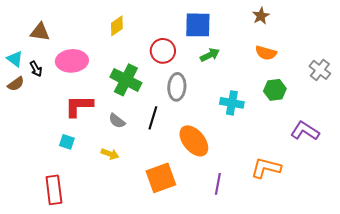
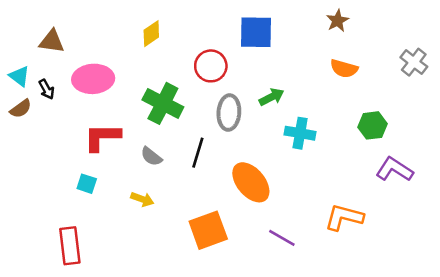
green arrow: (210, 55) -> (272, 97), moved
gray cross: (320, 70) -> (414, 62), moved
green hexagon: (275, 90) -> (372, 125), moved
purple line: (218, 184) -> (282, 238), turned -70

